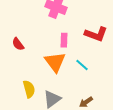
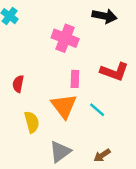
red semicircle: (18, 44) -> (18, 84), turned 48
yellow semicircle: (29, 89) -> (32, 122), moved

